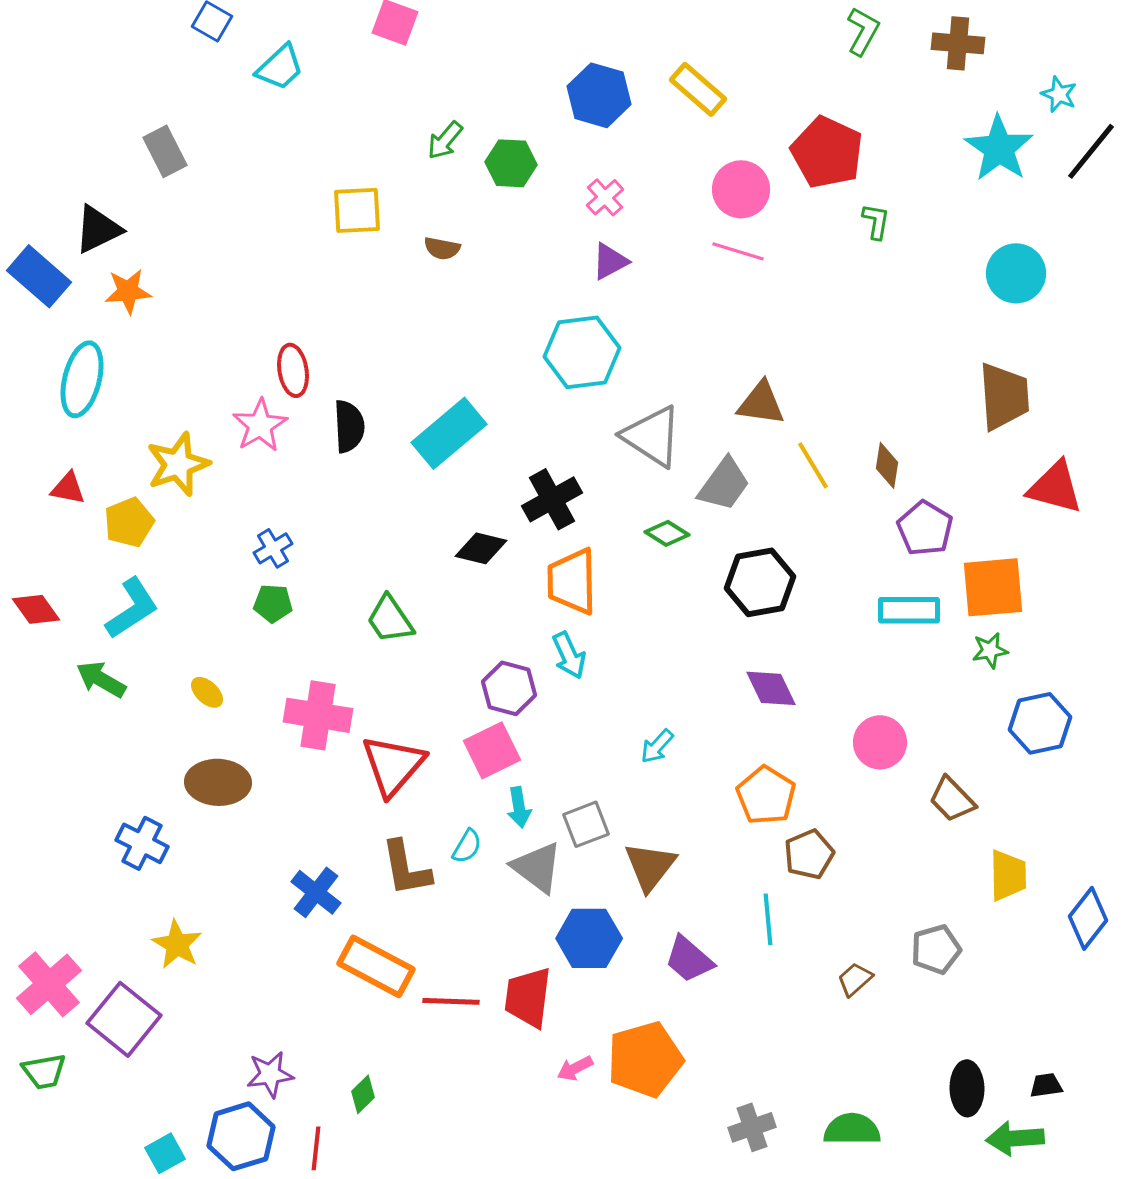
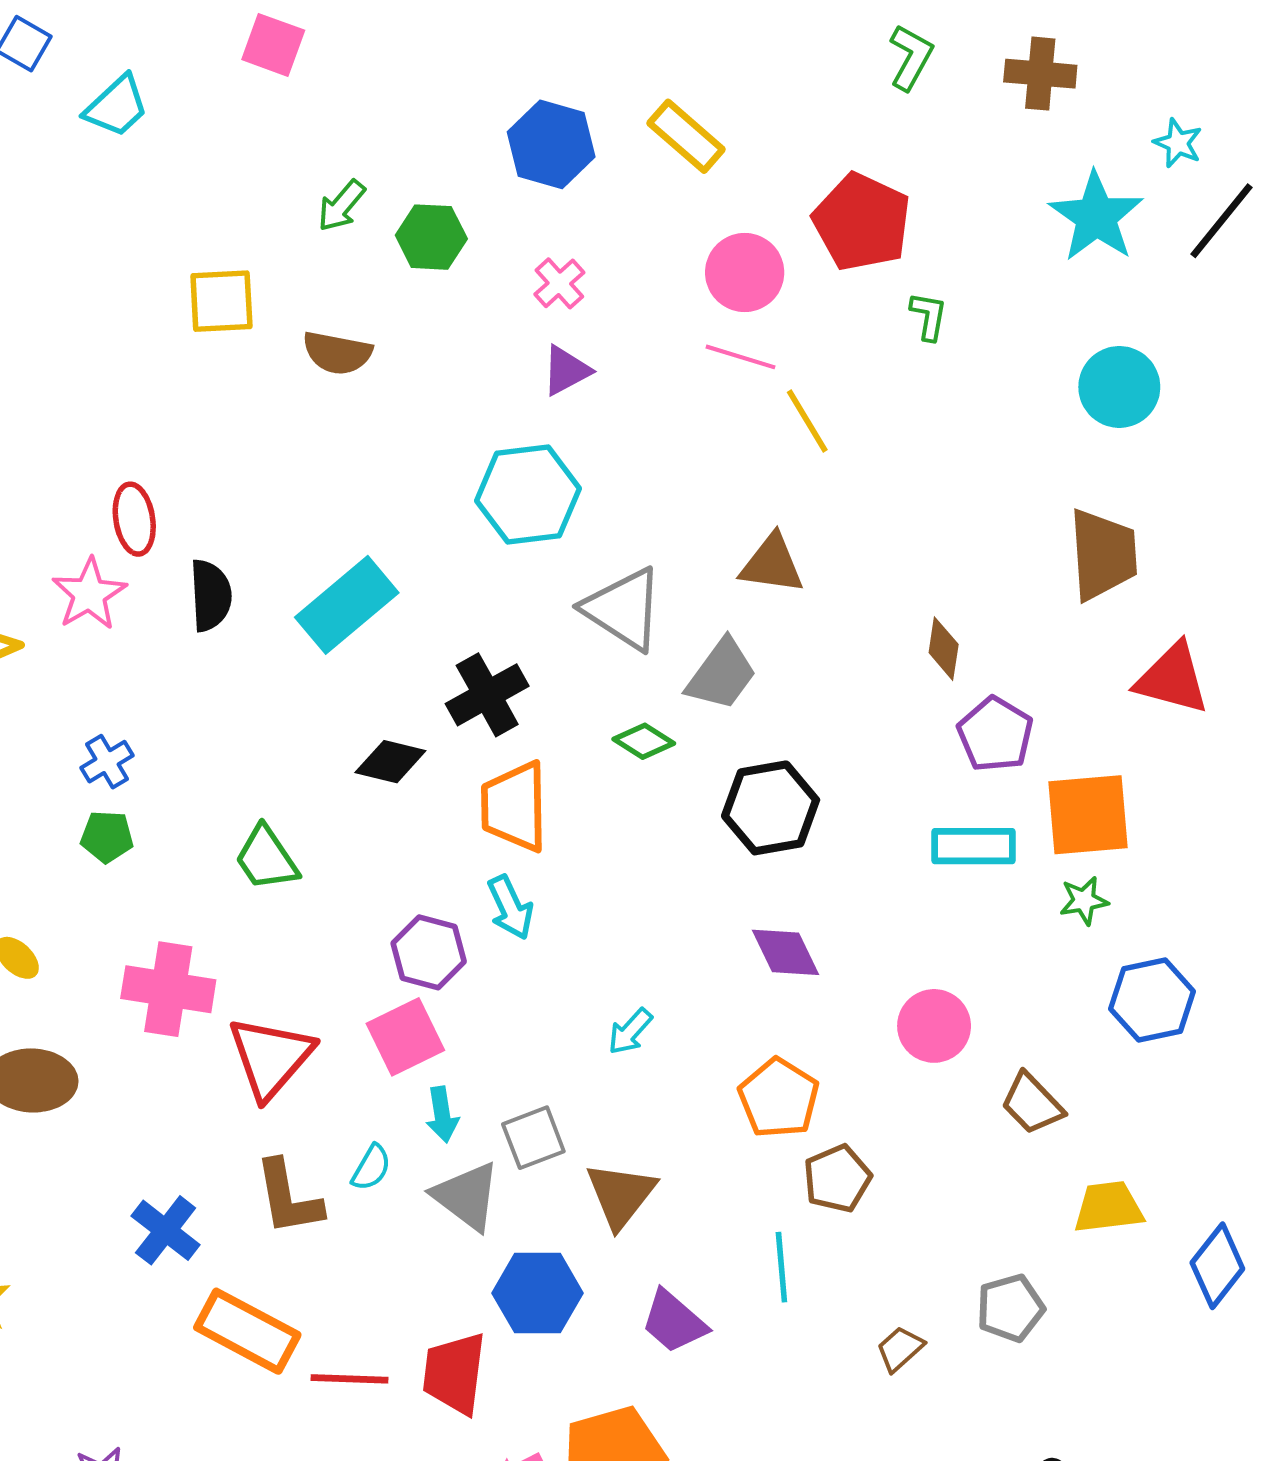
brown semicircle: (442, 248) -> (337, 353), size x1.4
yellow line: (813, 465) -> (807, 421), moved
yellow trapezoid: (1008, 875) -> (1108, 1207), turned -96

